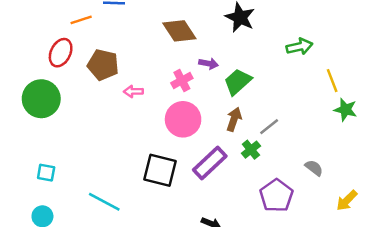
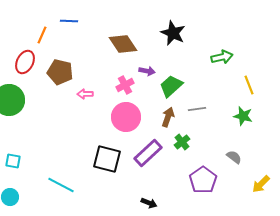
orange line: (81, 20) -> (42, 35), turned -48
green star: (345, 110) -> (243, 116), moved
gray line: (269, 127) -> (197, 109), moved, turned 30

